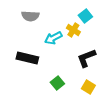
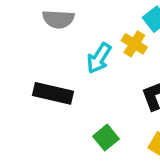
cyan arrow: (53, 38) -> (99, 58), turned -30

